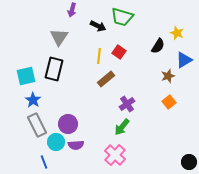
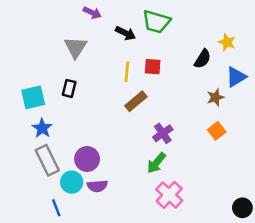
purple arrow: (72, 10) -> (92, 13), turned -80
red square: (119, 52) -> (153, 67), turned -32
black rectangle: (54, 69) -> (69, 88), size x0.6
pink cross: (115, 155) -> (169, 195), moved

